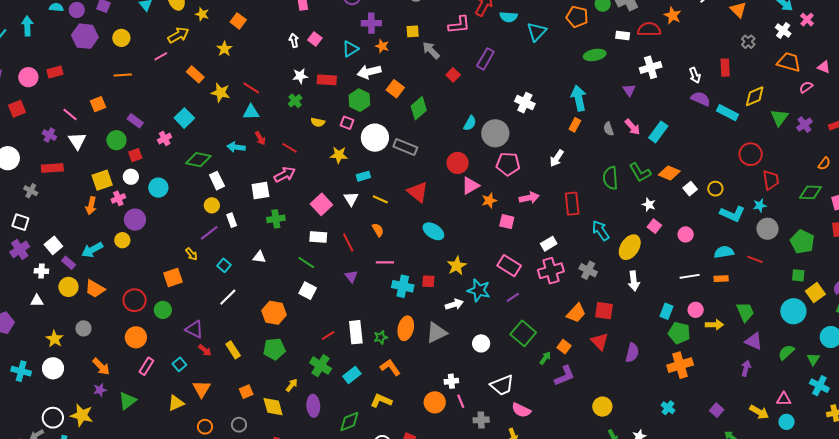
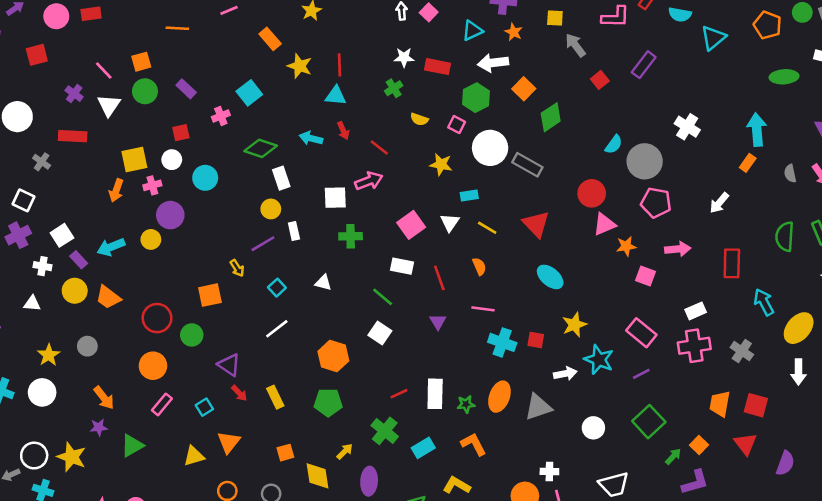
red line: (251, 88) -> (340, 65), turned 48
green circle: (116, 140) -> (145, 91), moved
orange trapezoid: (576, 313) -> (720, 404), turned 140

